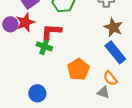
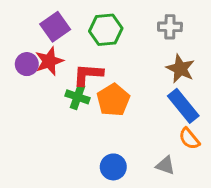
orange pentagon: (78, 69) -> (113, 100), moved
orange semicircle: (110, 78) -> (189, 139), moved
blue circle: (37, 93) -> (113, 167), moved

